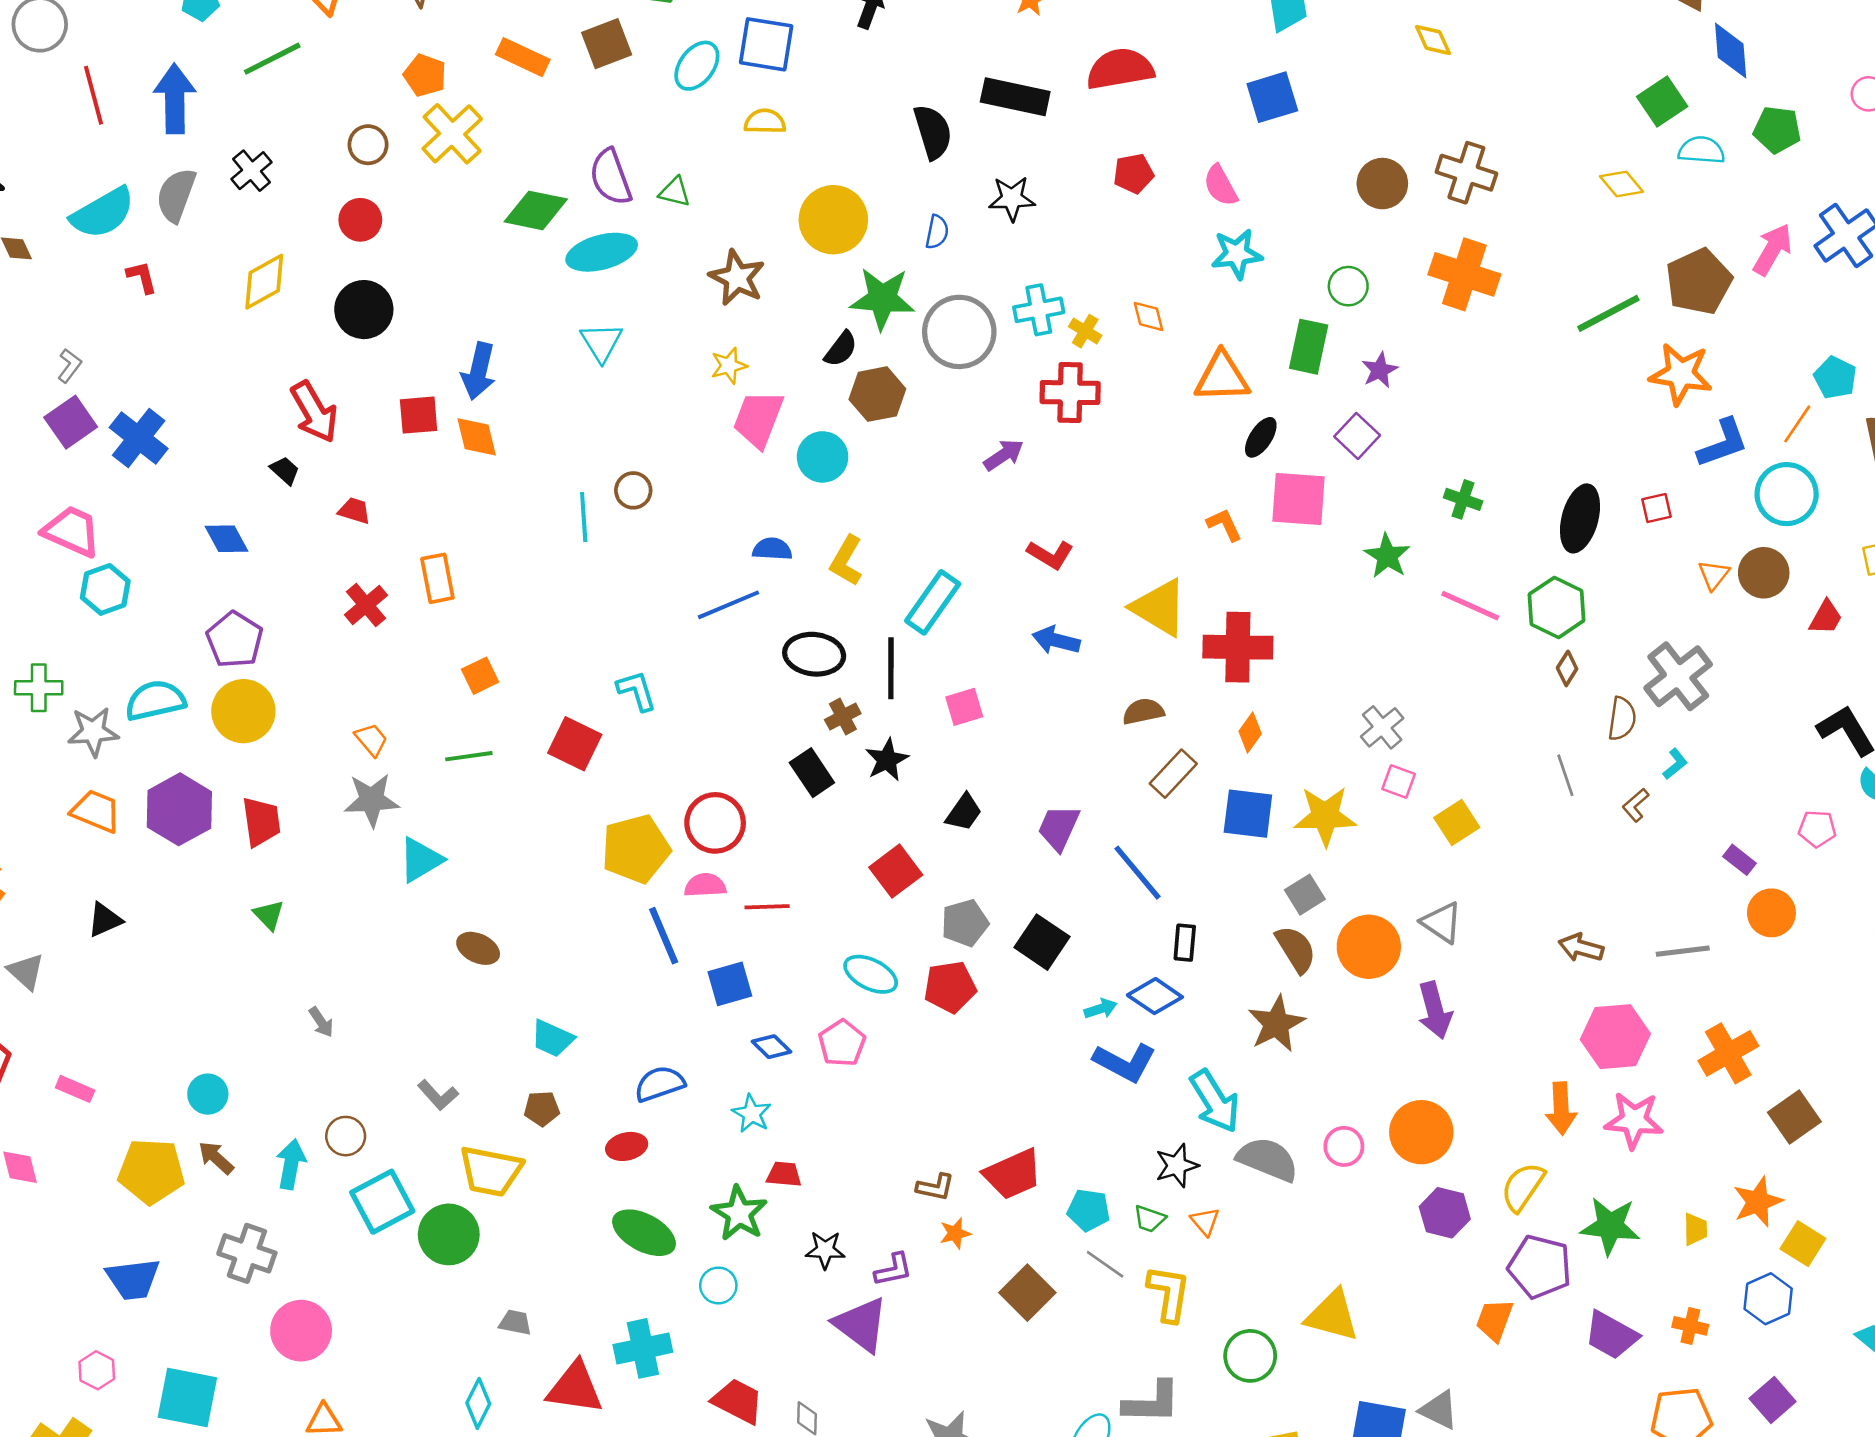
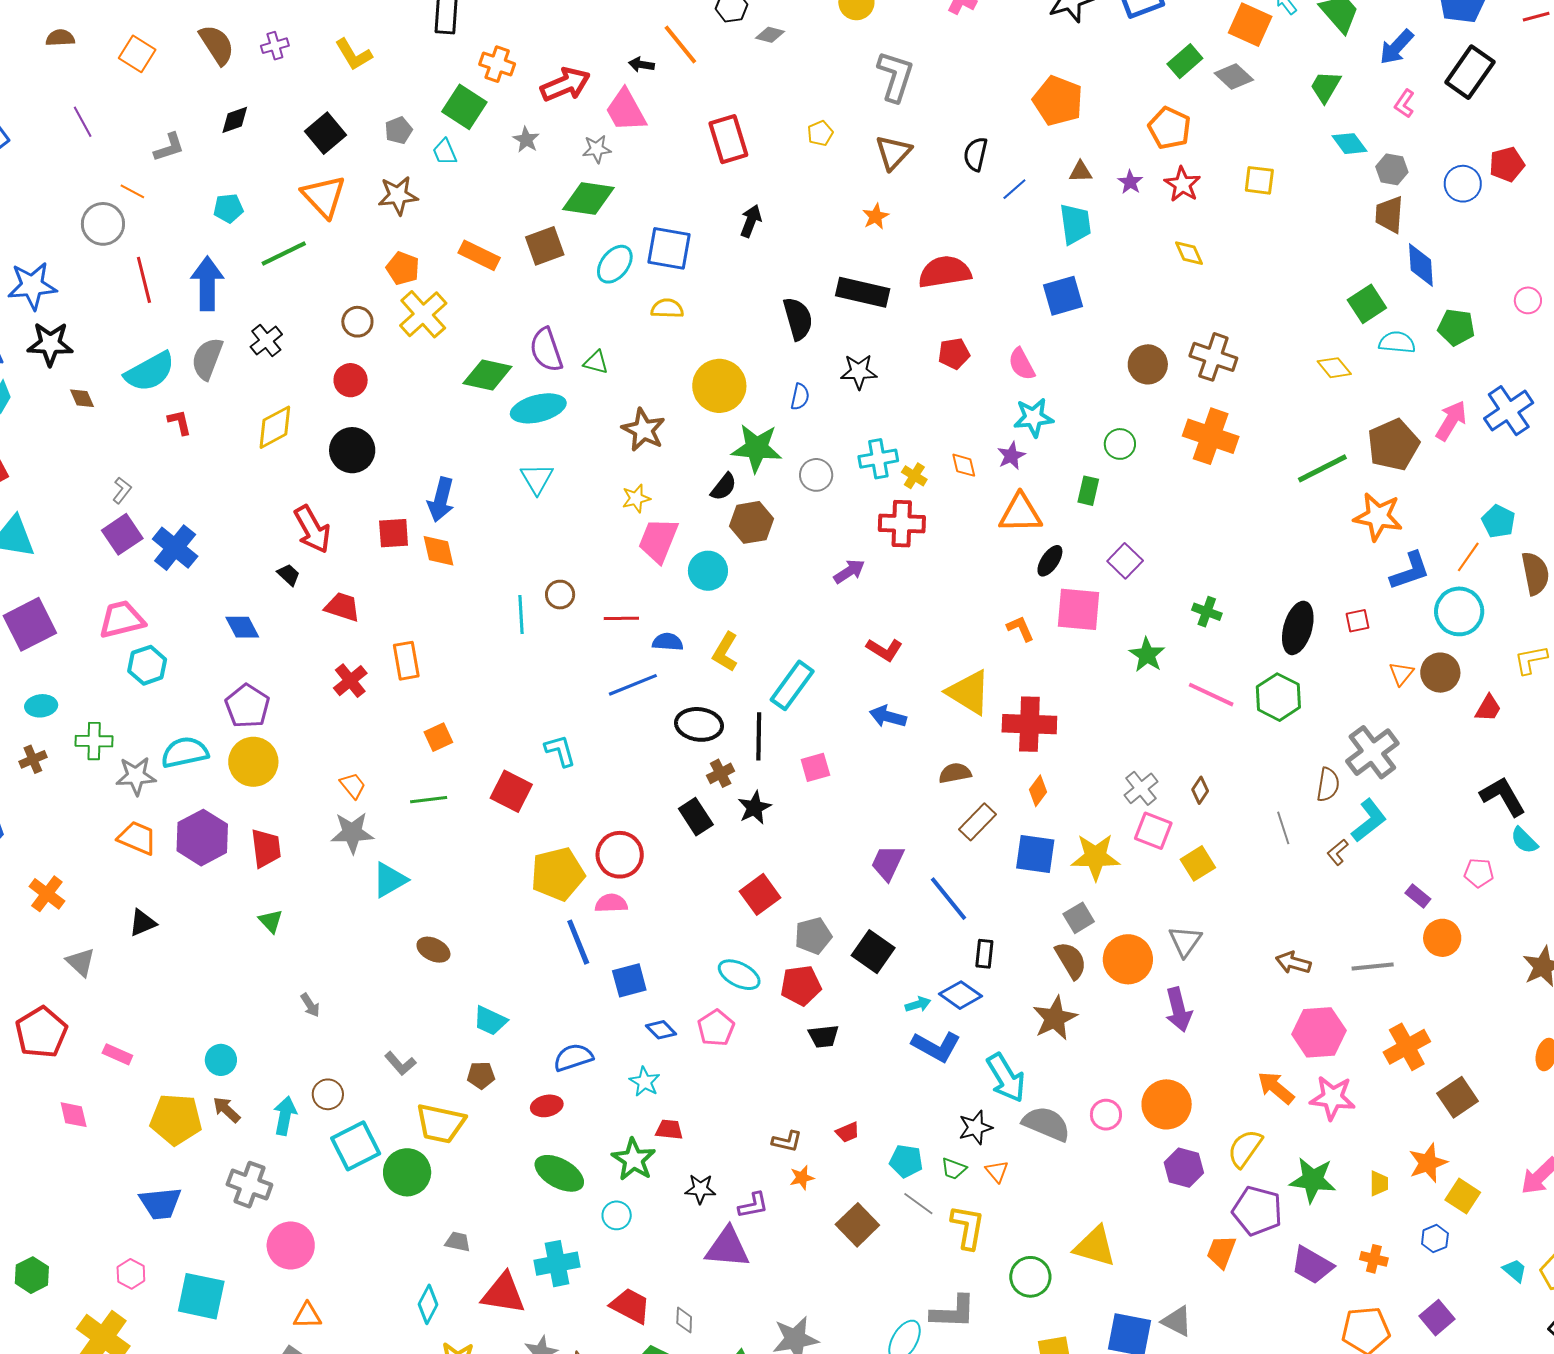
gray circle: (959, 332) -> (816, 475), size x0.6
green rectangle: (1309, 347) -> (1088, 491), size x0.7
purple star: (1380, 370) -> (1011, 456), moved
red trapezoid: (354, 511) -> (342, 607), size x1.4
pink trapezoid: (72, 531) -> (122, 619), turned -39
brown diamond: (1567, 668) -> (1200, 790), moved
cyan L-shape: (1675, 764) -> (1369, 820), size x1.8
pink square: (1399, 781) -> (1153, 831), size x1.4
black trapezoid: (964, 812) -> (823, 1036), moved, turned 48
red line: (767, 907) -> (621, 618), moved
gray triangle: (1442, 923) -> (1185, 941), turned 30
orange arrow: (1561, 1108) -> (1276, 1088), turned 132
red trapezoid: (1013, 1174) -> (848, 1132), size x0.5
blue hexagon: (1768, 1299) -> (1435, 1239), size x0.7
purple triangle: (861, 1325) -> (727, 1248), turned -33

